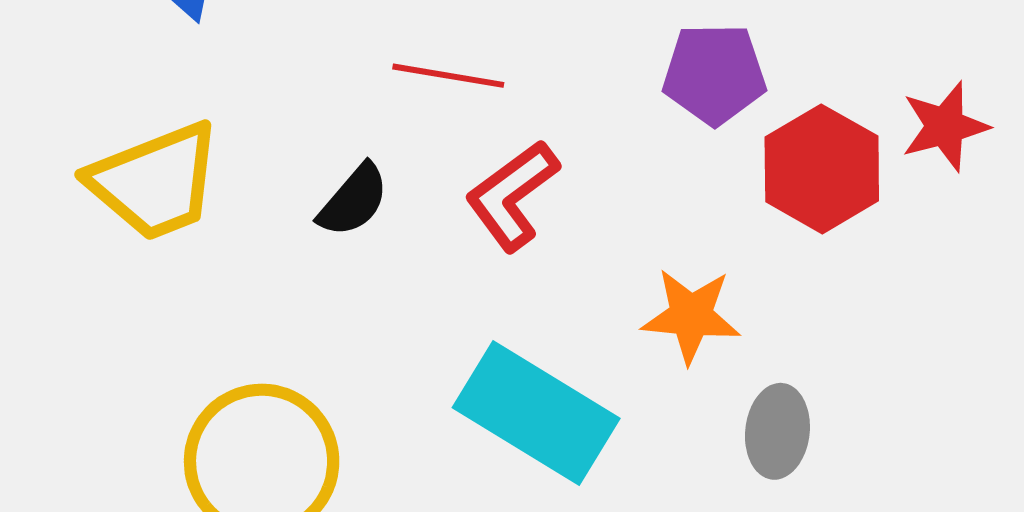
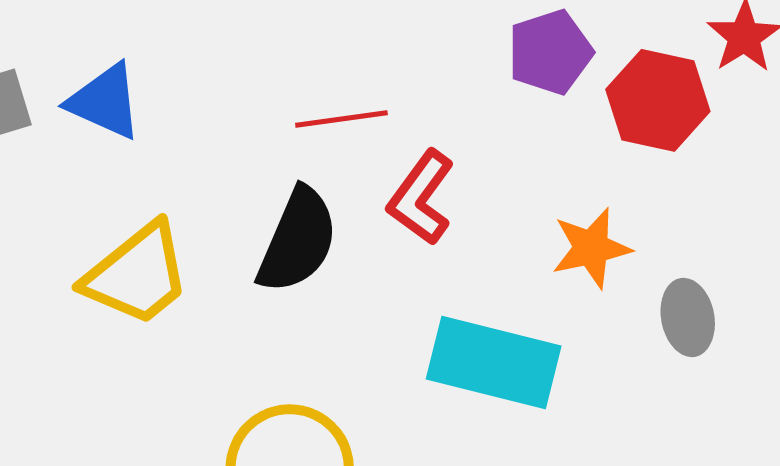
black semicircle: (353, 200) -> (298, 240), size x1.6

